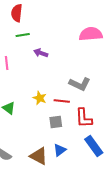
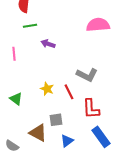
red line: (62, 101) -> (69, 92), turned 56
gray square: (56, 122) -> (56, 120), moved
brown triangle: (39, 156) -> (38, 133), moved

